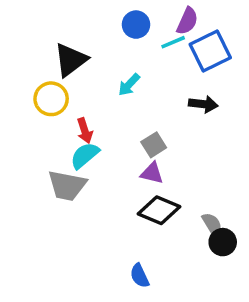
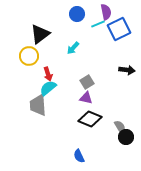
purple semicircle: (187, 21) -> (106, 12), turned -35
black arrow: (203, 104) -> (127, 70), moved
gray trapezoid: (67, 185) -> (38, 105), turned 75

